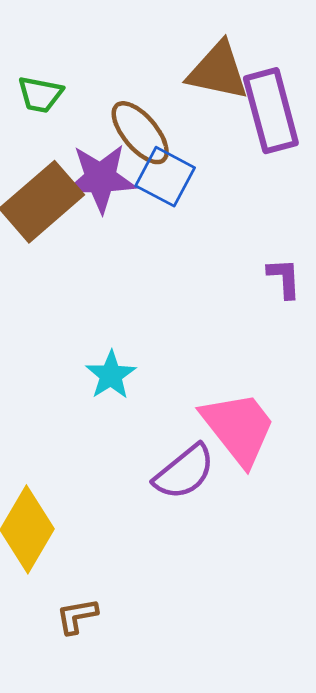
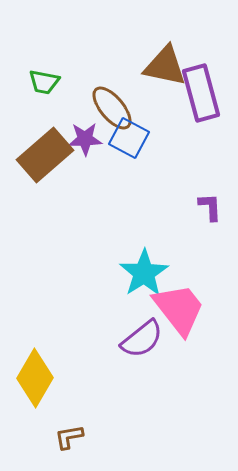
purple star: (101, 178) -> (85, 139), size x0.7
cyan star: (111, 375) -> (144, 273), moved, size x1.4

